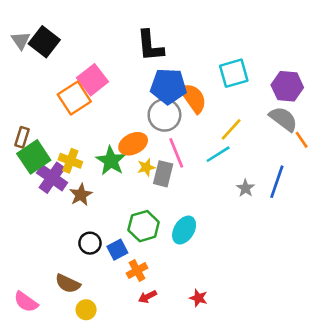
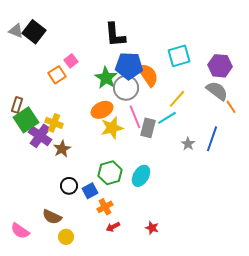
gray triangle: (21, 41) -> (16, 31), turned -35
pink square: (93, 80) -> (71, 61), size x0.6
orange square: (74, 98) -> (57, 75), size x0.7
green star: (111, 161) -> (106, 78), moved
yellow star: (146, 167) -> (112, 128), size x1.6
gray rectangle: (163, 174) -> (148, 128), moved

